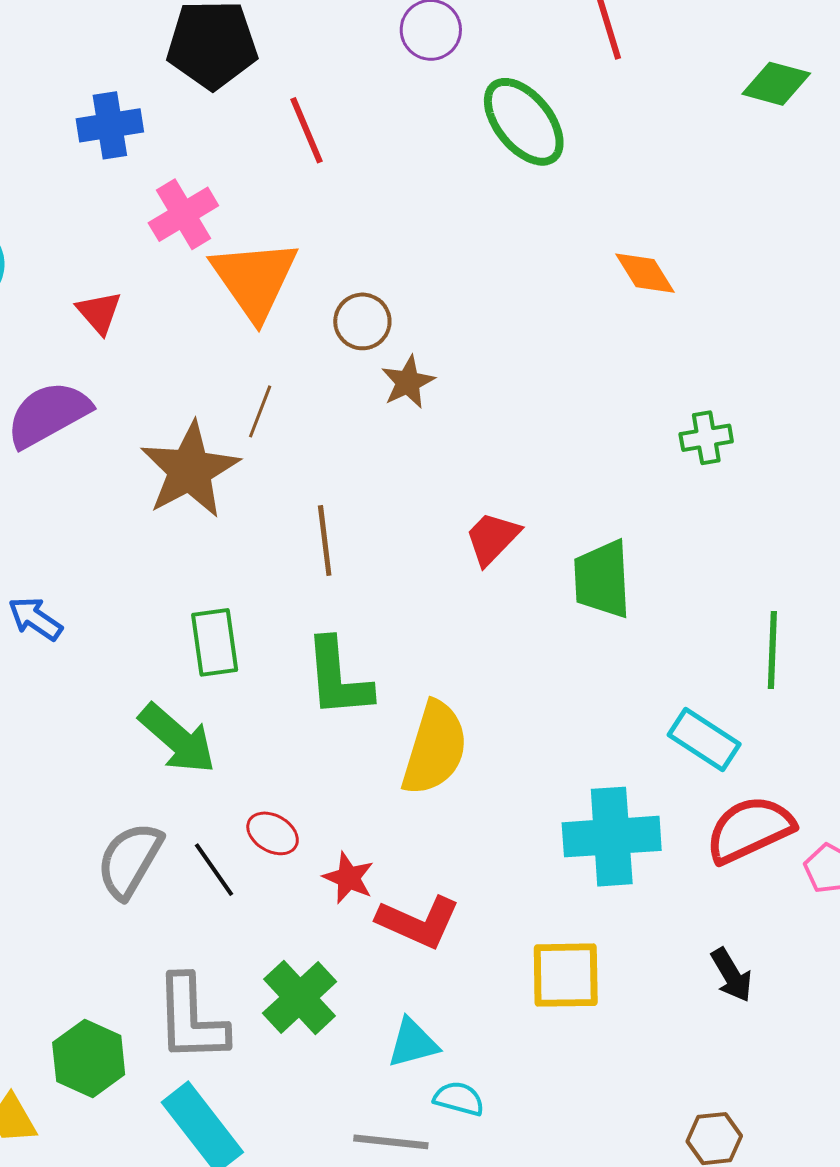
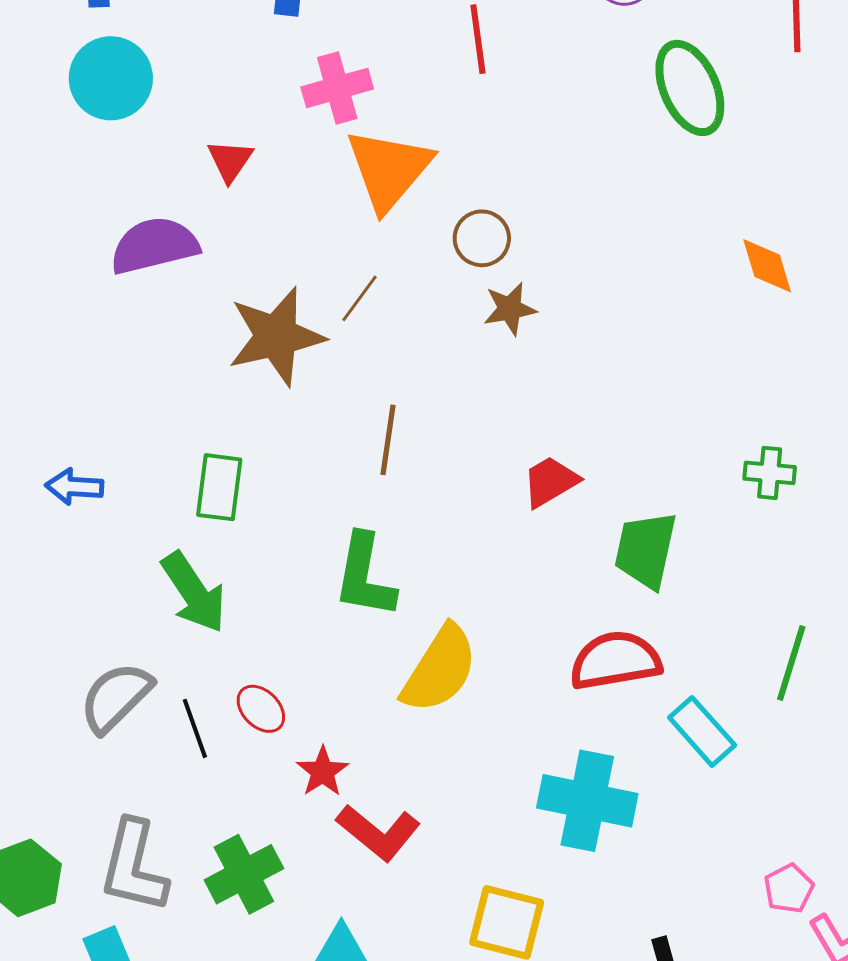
green cross: (706, 438) -> (770, 473), moved
blue arrow: (35, 619) -> (74, 487), moved, turned -46
green rectangle: (215, 642) -> (219, 487), moved
red semicircle: (750, 829) -> (615, 660), moved

